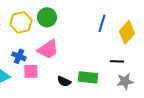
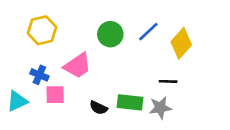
green circle: (47, 17) -> (110, 34), moved
blue line: (102, 23) -> (148, 32), turned 30
gray star: (125, 81) -> (160, 108), moved

